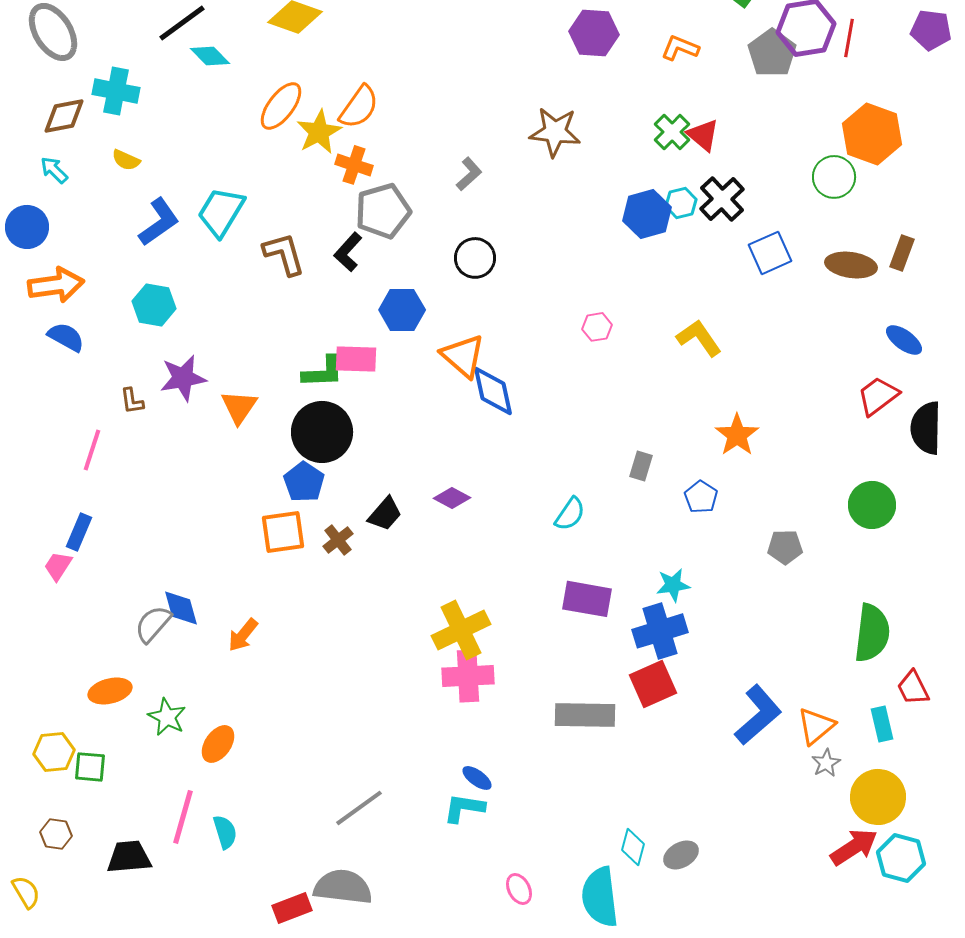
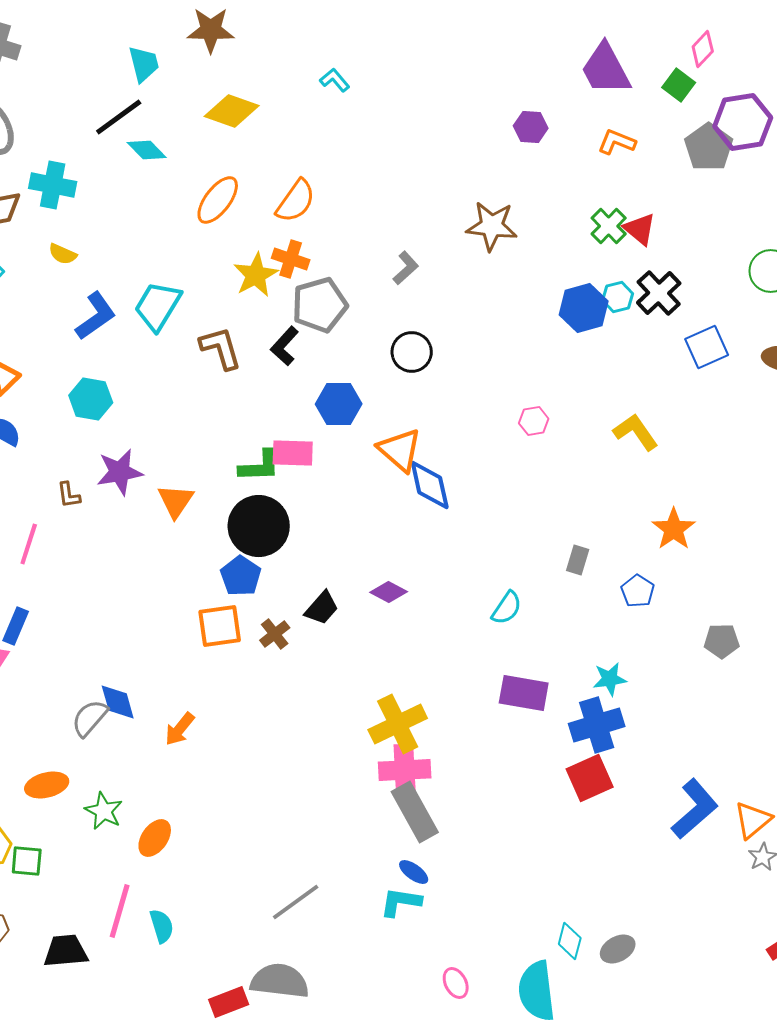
purple hexagon: (594, 33) -> (531, 127), size x0.7
yellow star: (319, 132) -> (256, 275), moved
gray rectangle: (585, 715) -> (415, 812), moved, turned 60

